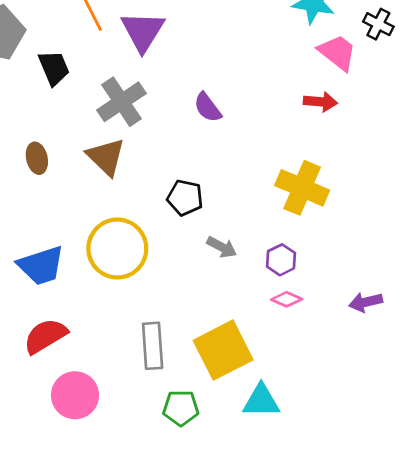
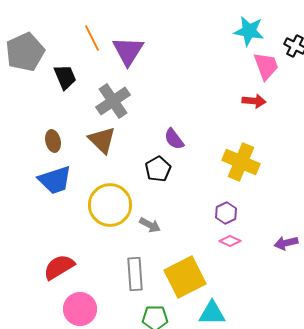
pink trapezoid: (337, 52) -> (266, 66), turned 32
purple semicircle: (208, 107) -> (174, 139), moved
black pentagon: (185, 198) -> (158, 169), turned 30
gray arrow: (222, 247) -> (150, 225), moved
blue trapezoid: (41, 265) -> (55, 180), moved

